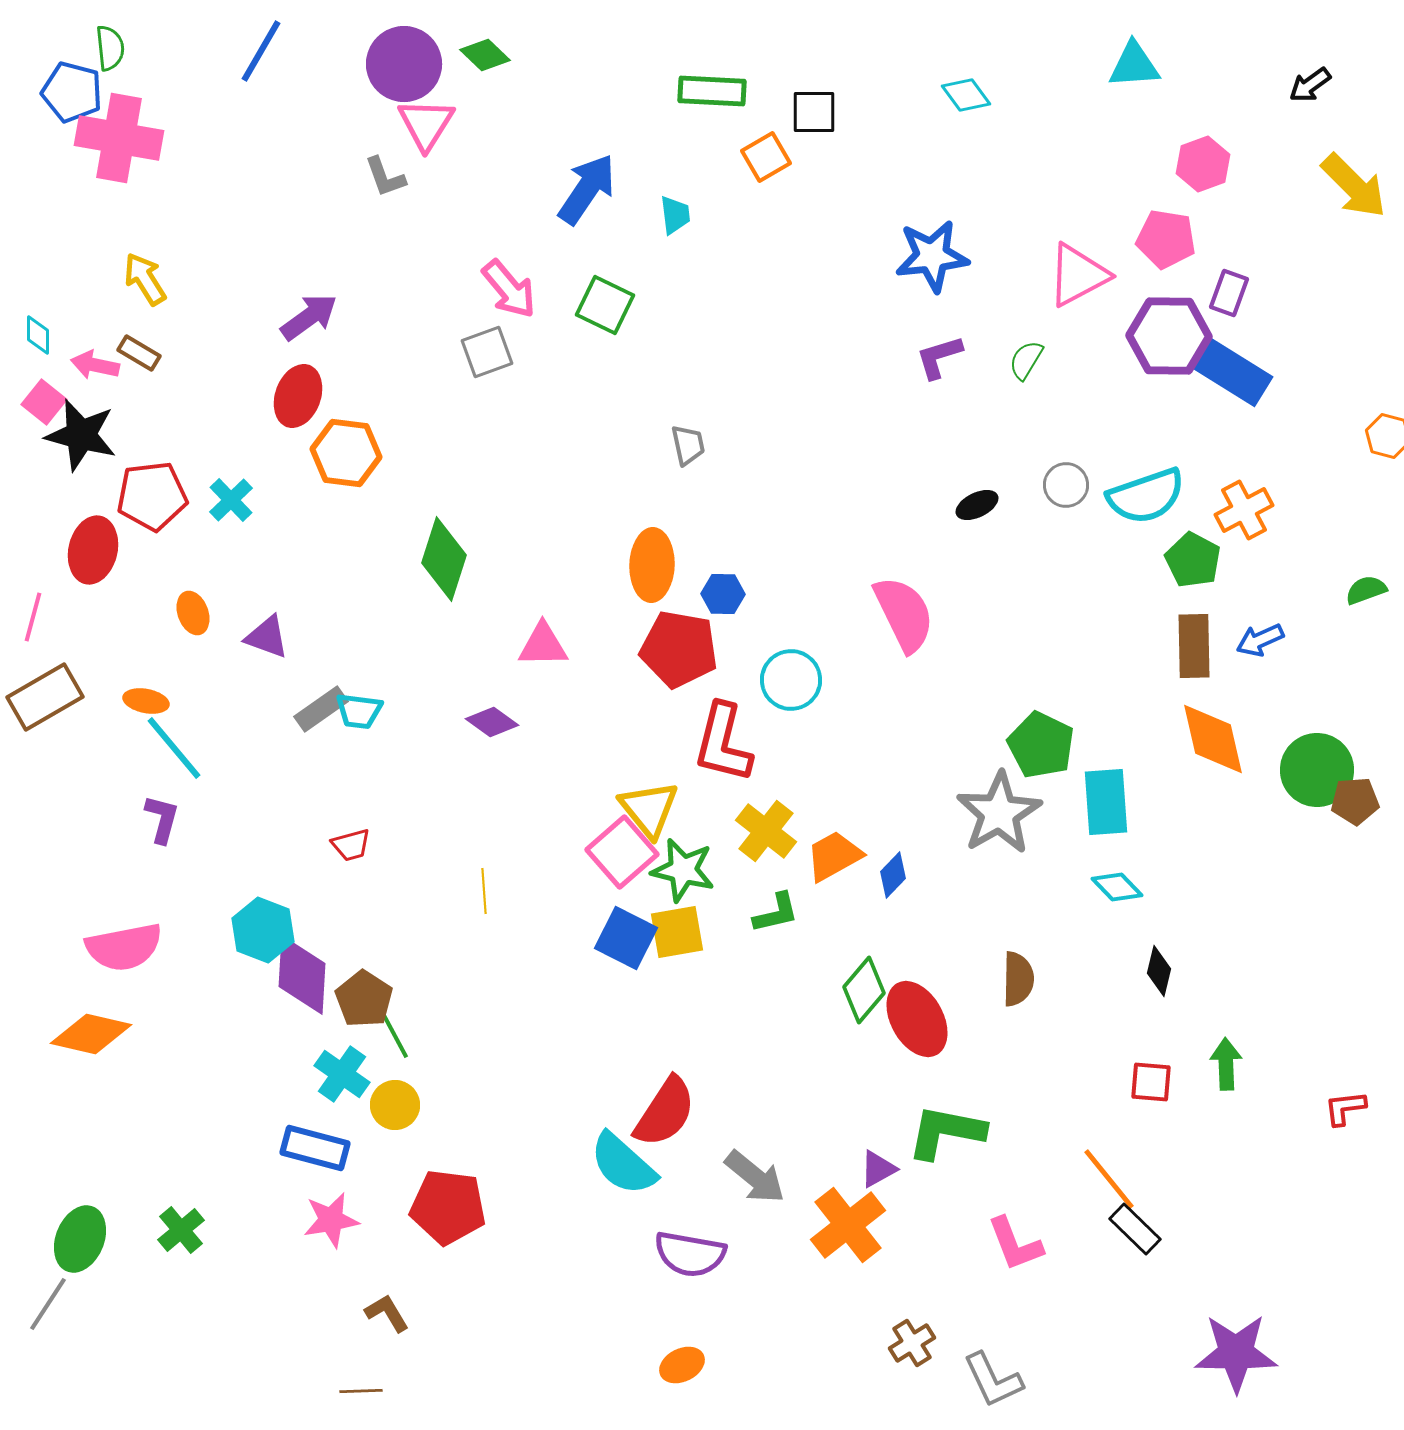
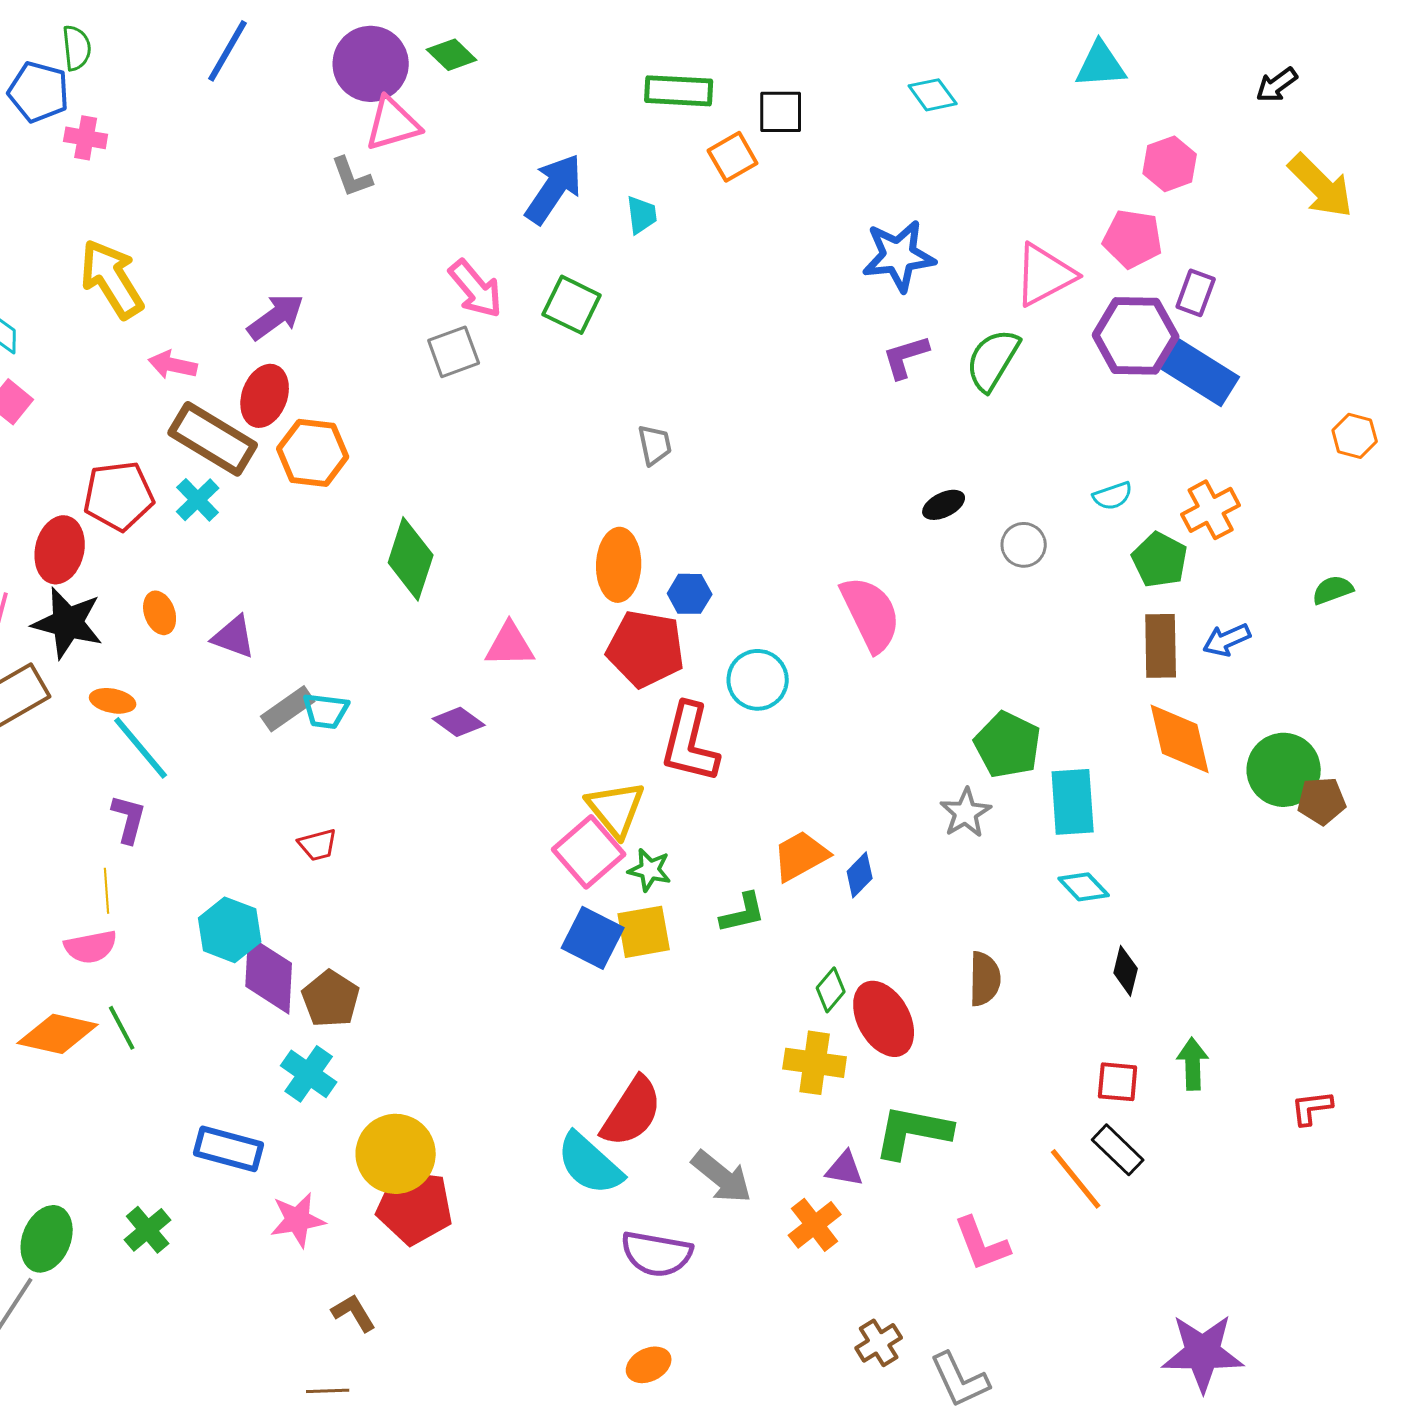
pink triangle: (426, 124) -> (393, 124), turned 42
pink cross: (119, 138) -> (86, 138), size x0.5
yellow arrow: (145, 279) -> (112, 279), size x1.5
brown rectangle: (139, 353) -> (213, 439), moved, size x2.0
green semicircle: (1026, 360) -> (993, 360), size x1.6
pink arrow: (95, 365) -> (173, 365), moved
black star: (81, 435) -> (68, 623), moved
gray circle: (1066, 485) -> (1024, 545), moved
cyan semicircle: (1146, 496) -> (1113, 496), size x0.5
gray star: (999, 813) -> (966, 813), size x0.6
yellow cross: (766, 831) -> (815, 1063), moved, turned -30
green star: (683, 870) -> (650, 870), size x0.7
yellow line: (484, 891) -> (107, 891), moved
pink semicircle: (124, 947) -> (91, 947), size x0.7
green diamond: (864, 990) -> (831, 990), size x0.7
green line: (395, 1036) -> (122, 1028), moved
yellow circle: (395, 1105) -> (396, 1154), moved, size x1.6
blue rectangle: (315, 1148) -> (229, 1149), moved
purple triangle: (878, 1169) -> (845, 1169), turned 39
orange cross: (848, 1225) -> (815, 1225), size x0.7
black rectangle: (1135, 1229) -> (1118, 1150), moved

